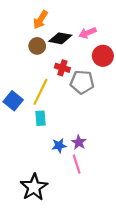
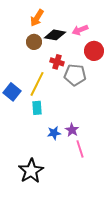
pink line: (77, 164) -> (80, 149), moved

